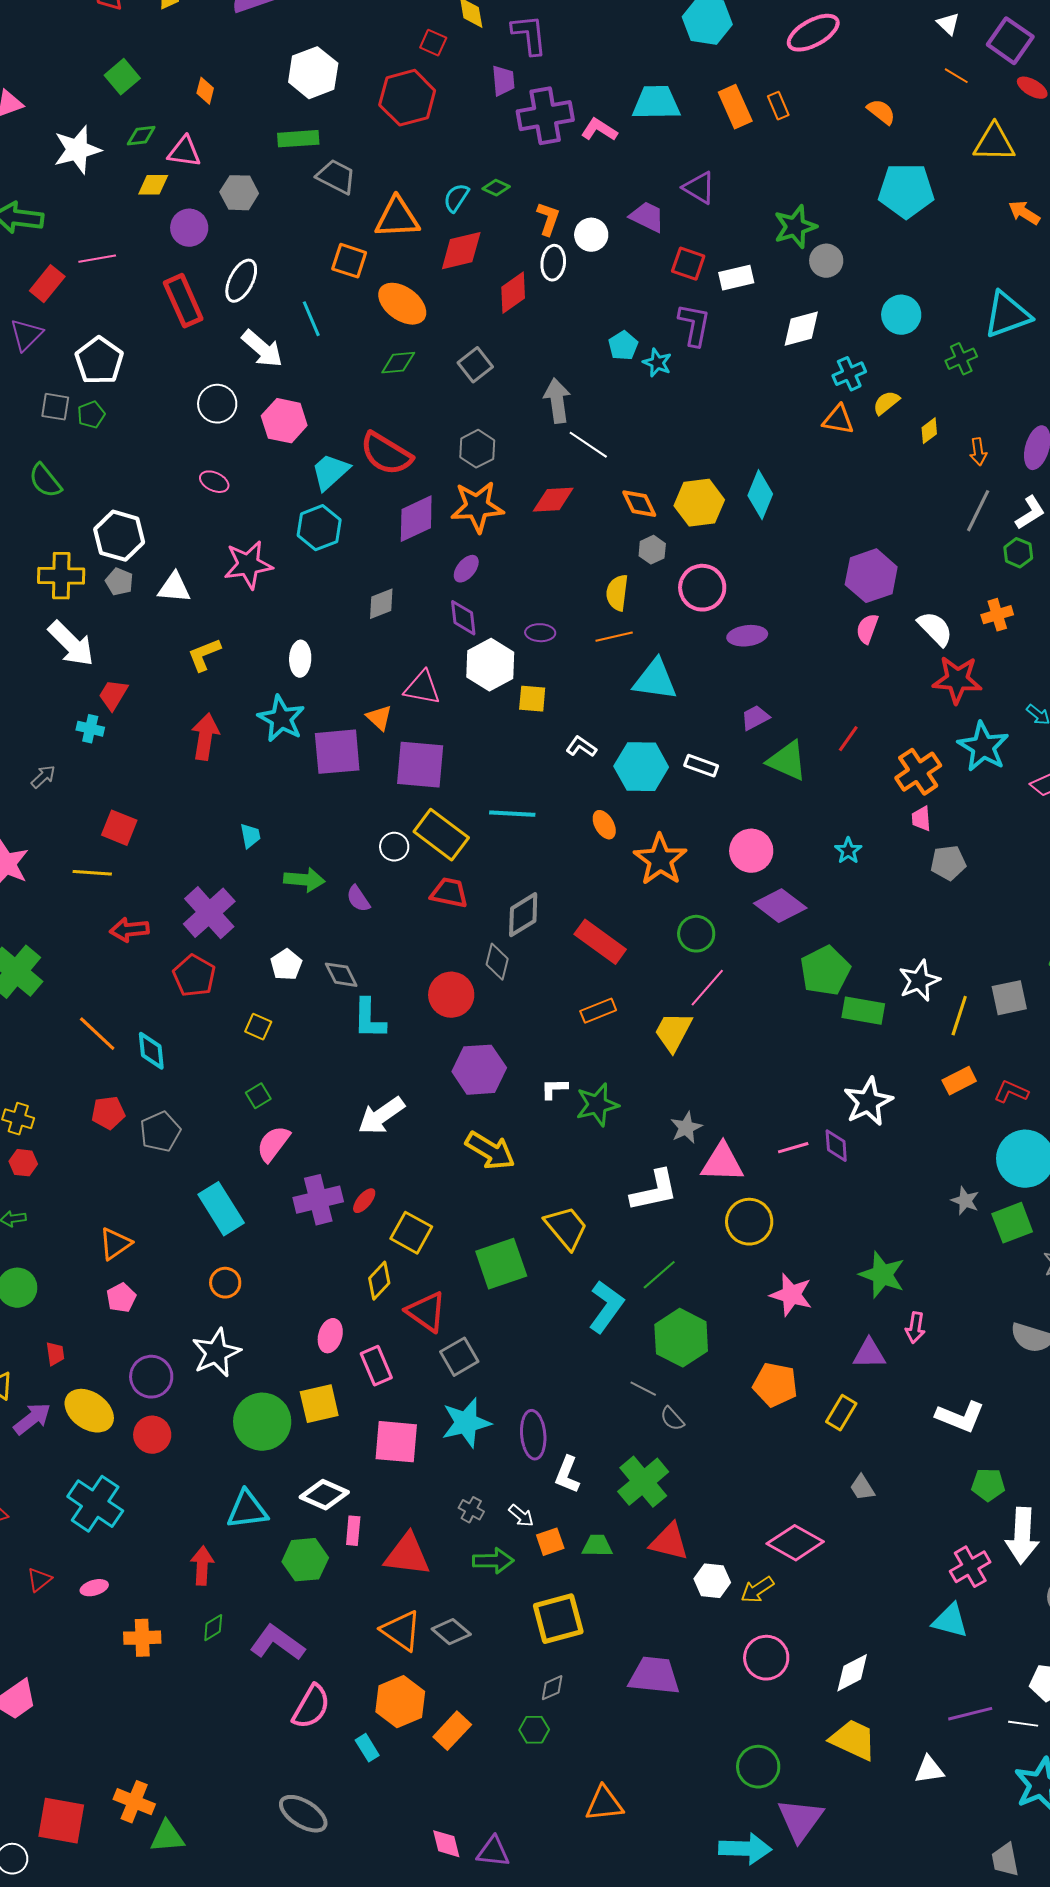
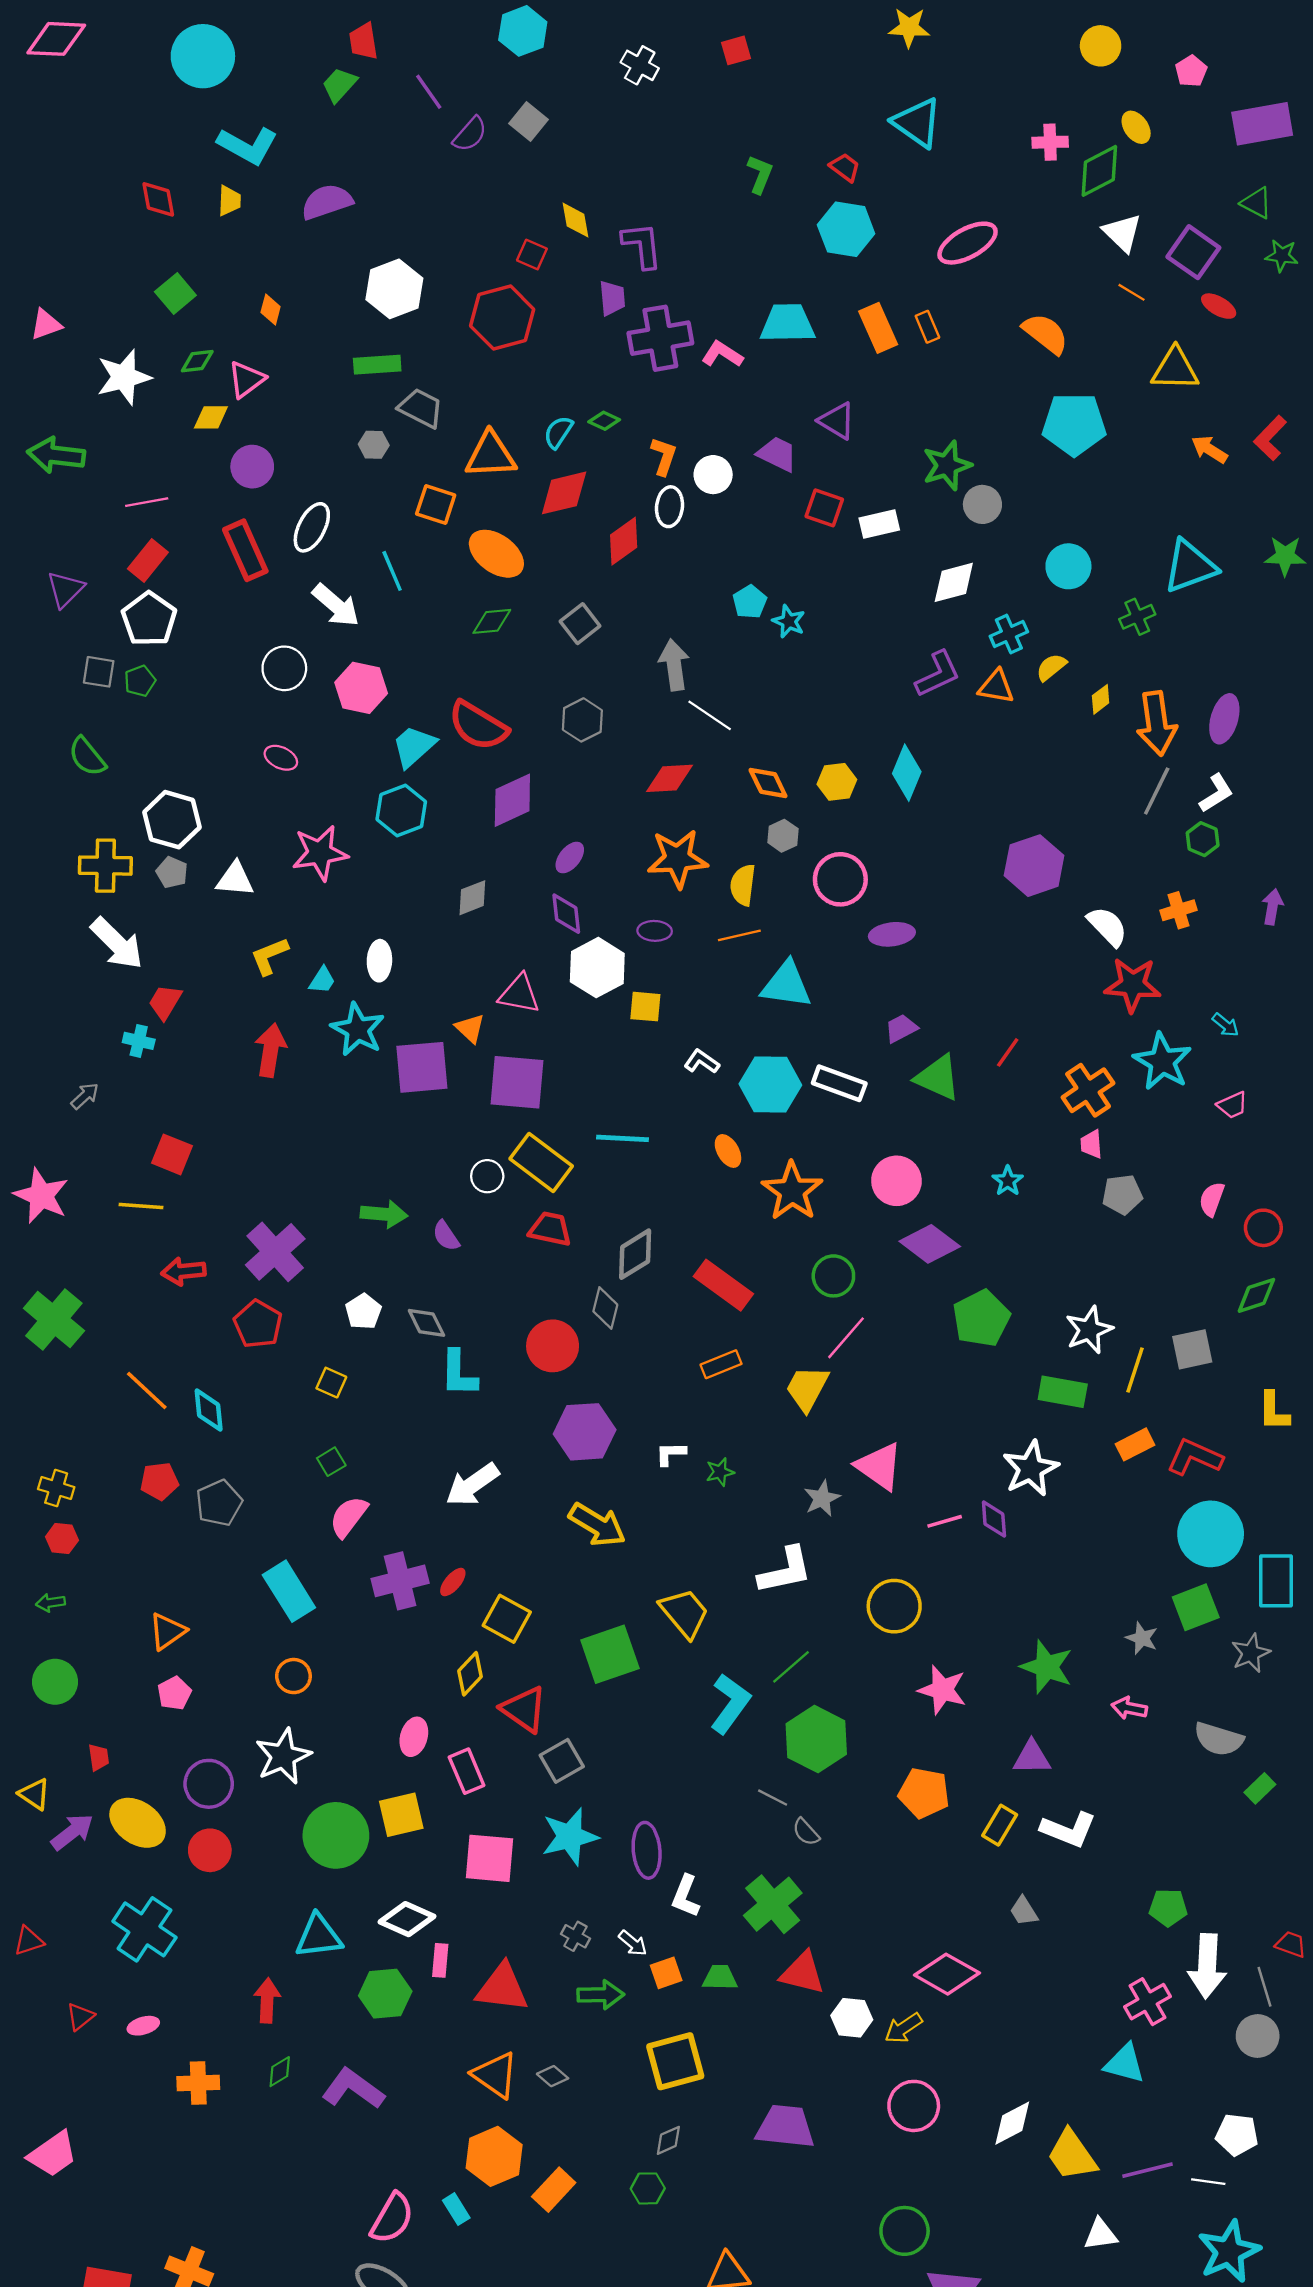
white triangle: (948, 24) -> (1122, 233), size x1.5
orange semicircle: (881, 112) -> (1046, 334), size x1.4
pink triangle: (184, 152) -> (246, 379), turned -45
gray hexagon: (239, 193) -> (374, 445), moved, size x0.7
red rectangle: (47, 284) -> (148, 561), moved
purple L-shape: (694, 325) -> (938, 674), moved, turned 54
orange arrow: (978, 452) -> (1157, 723), size x2.0
yellow hexagon: (699, 503) -> (837, 782), size x0.7
orange star: (477, 507) -> (678, 859), moved
pink semicircle: (867, 629) -> (1212, 1199), moved
white rectangle: (701, 766) -> (839, 1083), size x1.4
cyan trapezoid: (250, 836) -> (322, 980), moved, turned 44
green rectangle: (863, 1011) -> (1063, 1392), moved
red L-shape: (1011, 1092) -> (1195, 1457), size x1.4
green star: (597, 1105) -> (720, 1472), size x0.6
pink triangle: (722, 1163) -> (879, 1466), moved, turned 33
gray star: (965, 1201) -> (1142, 1638), moved
pink arrow: (915, 1328) -> (1129, 1708), moved, turned 92
white L-shape: (960, 1417) -> (1068, 1830), moved
gray diamond: (451, 1632) -> (553, 2076), size x0.7
pink semicircle: (311, 1707) -> (392, 2218), moved
yellow trapezoid: (853, 1740) -> (1072, 2155), moved, turned -150

